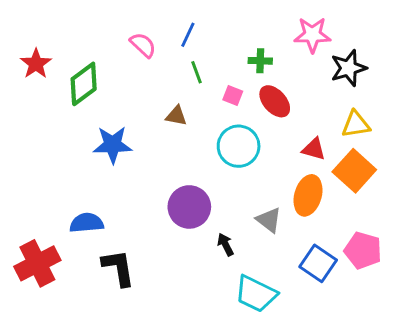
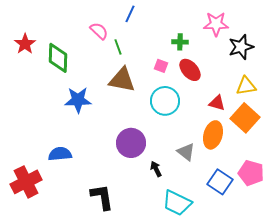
blue line: (188, 35) -> (130, 14), moved
green line: (197, 72) -> (118, 47), moved
green diamond: (84, 84) -> (58, 58), turned -52
brown triangle: (176, 116) -> (122, 80), size x1.8
black L-shape: (118, 268) -> (102, 197), moved

